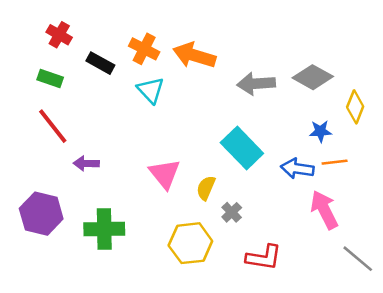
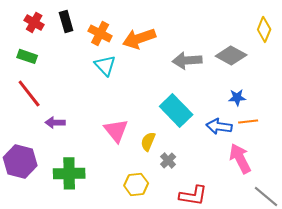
orange arrow: (194, 55) -> (139, 38), turned -36
black rectangle: (100, 63) -> (66, 21), moved, turned 45
yellow diamond: (355, 107) -> (264, 29), moved
yellow hexagon: (190, 243) -> (136, 184), size x0.7

